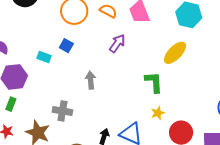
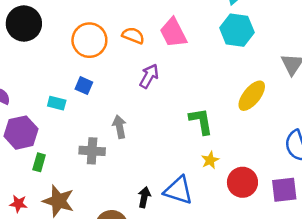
yellow ellipse: (175, 53) -> (252, 96), moved
green rectangle: (11, 104) -> (39, 162), moved
gray cross: (62, 111) -> (92, 151), moved

